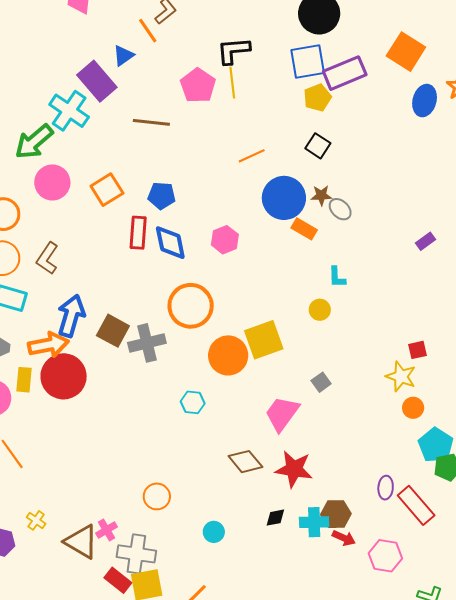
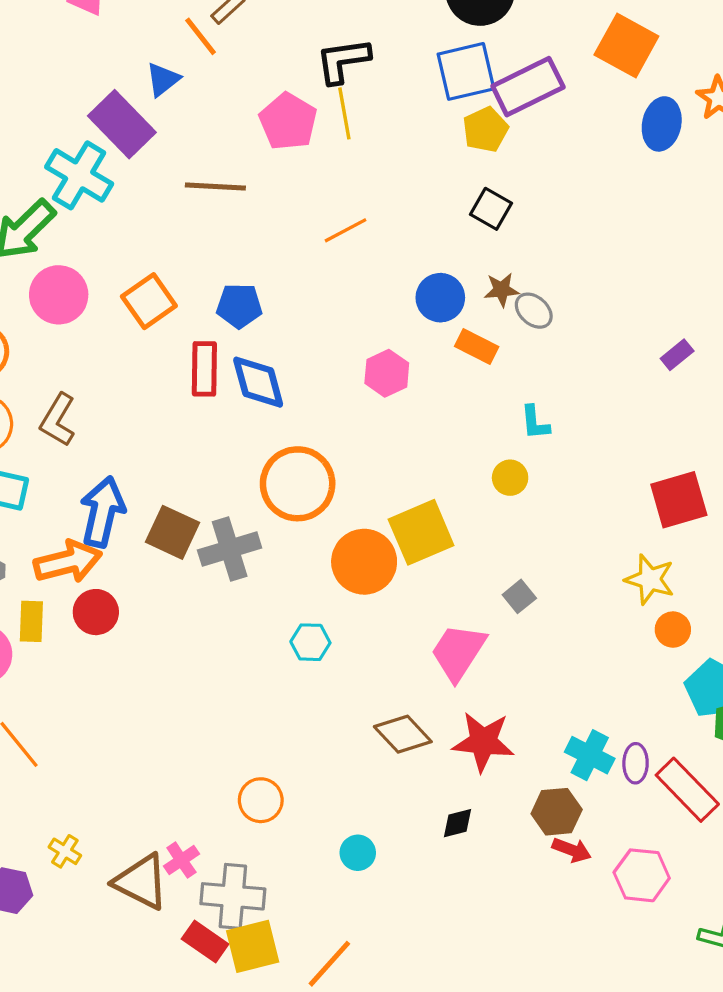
orange line: (252, 156) -> (345, 230), moved
blue circle: (284, 198) -> (440, 298), size x0.7
pink hexagon: (225, 240) -> (387, 373), moved
red square: (417, 350) -> (679, 500), moved, size x1.8
red circle: (64, 376) -> (96, 612), size x0.6
cyan cross: (314, 522) -> (590, 755), moved, turned 32

